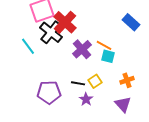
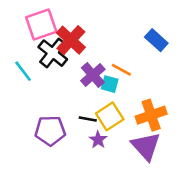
cyan square: (108, 56) -> (110, 84), moved
orange cross: (127, 80) -> (151, 115), size x1.6
yellow square: (95, 81) -> (110, 116), size x1.5
purple triangle: (123, 104) -> (146, 146), size x1.4

